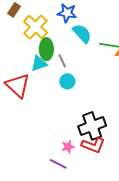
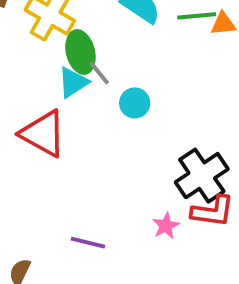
gray line: (62, 61) -> (99, 73), moved
purple line: (58, 164) -> (88, 243), moved

